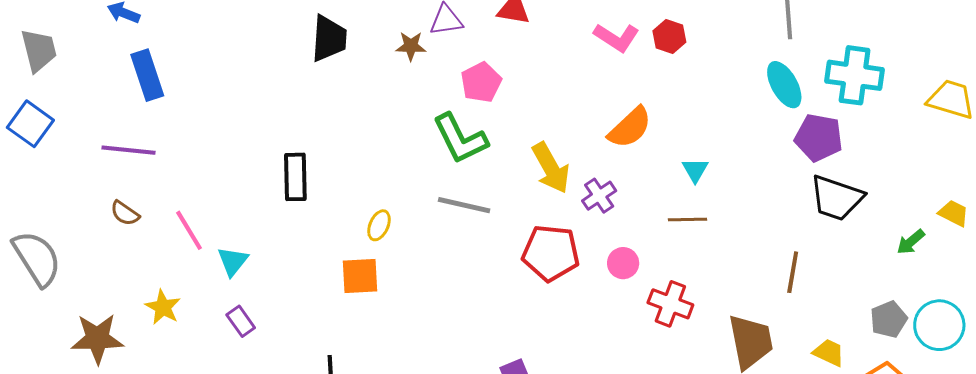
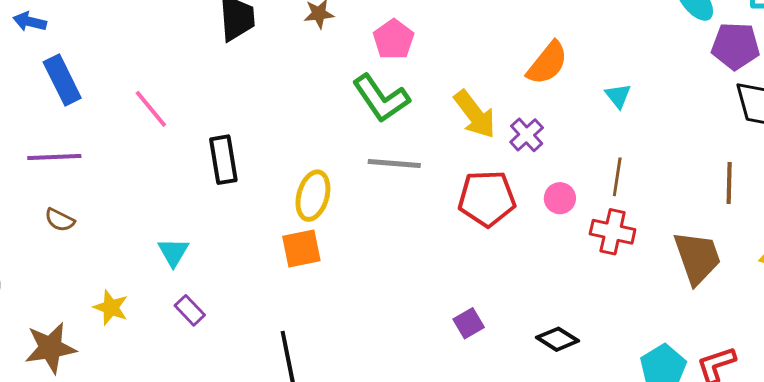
brown line: (688, 219) -> (617, 177), moved, turned -72
yellow ellipse: (379, 225) -> (313, 196), size x1.6
pink line: (189, 230) -> (151, 109), moved

